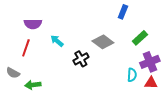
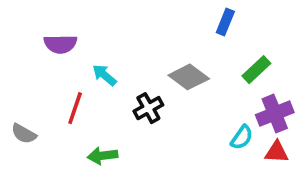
red line: (26, 48) -> (75, 108), moved
cyan semicircle: (132, 75) -> (242, 137), turned 32
green arrow: (33, 85) -> (103, 156), moved

